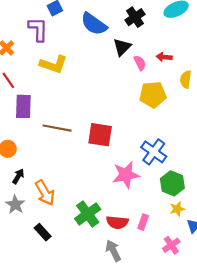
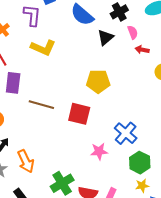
pink semicircle: (140, 63) -> (133, 32), moved
yellow pentagon: (153, 95) -> (98, 81), moved
pink star: (126, 175) -> (99, 151), size x0.7

